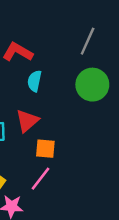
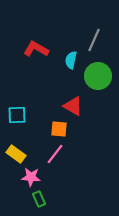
cyan semicircle: (34, 81) -> (71, 60), moved
red triangle: (27, 121) -> (73, 106), moved, turned -50

